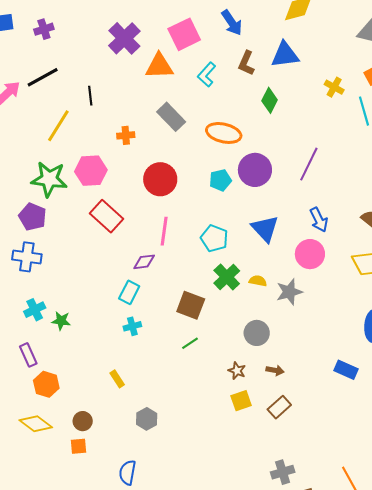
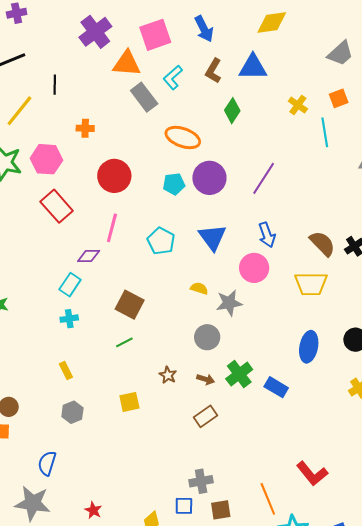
gray rectangle: (171, 117) -> (144, 97), moved
green cross: (227, 277) -> (239, 374), moved
gray circle: (257, 333) -> (207, 337), moved
yellow rectangle: (117, 379) -> (66, 371), moved
yellow square: (241, 401) -> (129, 402), moved

